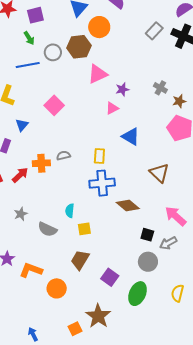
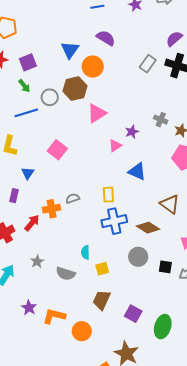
purple star: (122, 89) -> (132, 132), moved
brown diamond: (128, 205) -> (148, 228), moved
gray circle: (148, 262) -> (138, 257), moved

